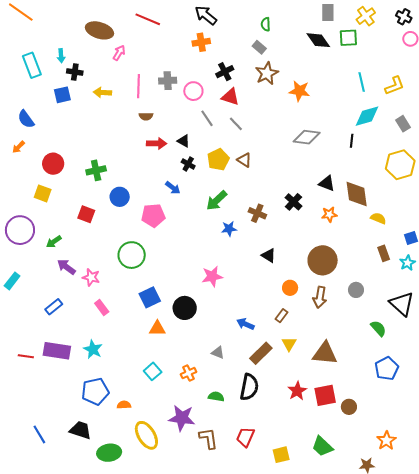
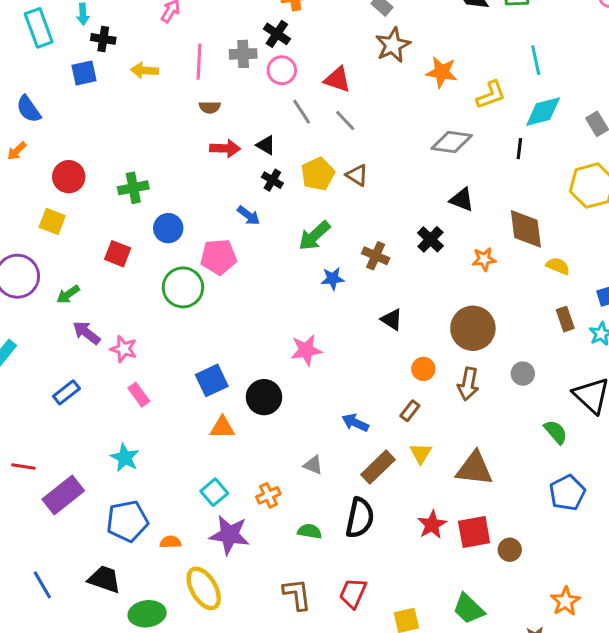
black cross: (225, 72) -> (277, 34), moved, turned -30
yellow L-shape: (395, 86) -> (491, 95), moved
black triangle: (327, 183) -> (462, 200), moved
green circle: (132, 255) -> (183, 287), moved
purple rectangle: (57, 351) -> (63, 495), moved, turned -48
purple star: (182, 418) -> (230, 535), moved

